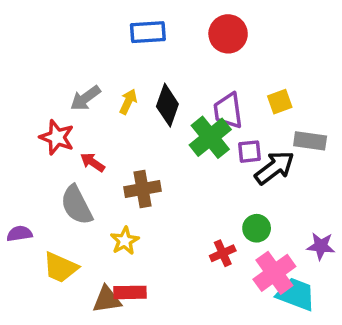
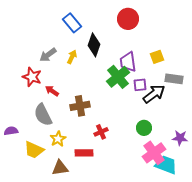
blue rectangle: (148, 32) -> (72, 23), moved, turned 54
black diamond: (167, 105) -> (94, 45), moved
yellow star: (125, 241) -> (58, 139), moved
red cross: (223, 253) -> (101, 132), moved
red rectangle: (130, 292) -> (84, 153), moved

